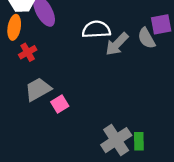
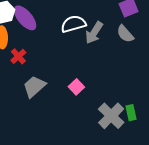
gray semicircle: (146, 38) -> (125, 34), moved
pink square: (60, 104) -> (76, 87), moved

